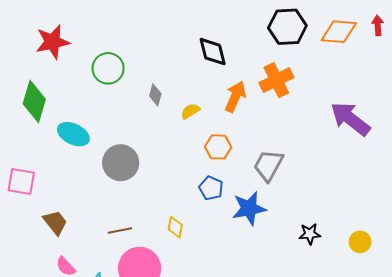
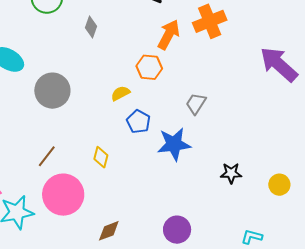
yellow semicircle: (190, 111) -> (120, 93), moved
orange hexagon: (218, 147) -> (149, 67), moved
gray trapezoid: (268, 165) -> (196, 104), size x0.7
brown line: (120, 230) -> (47, 156), turned -45

